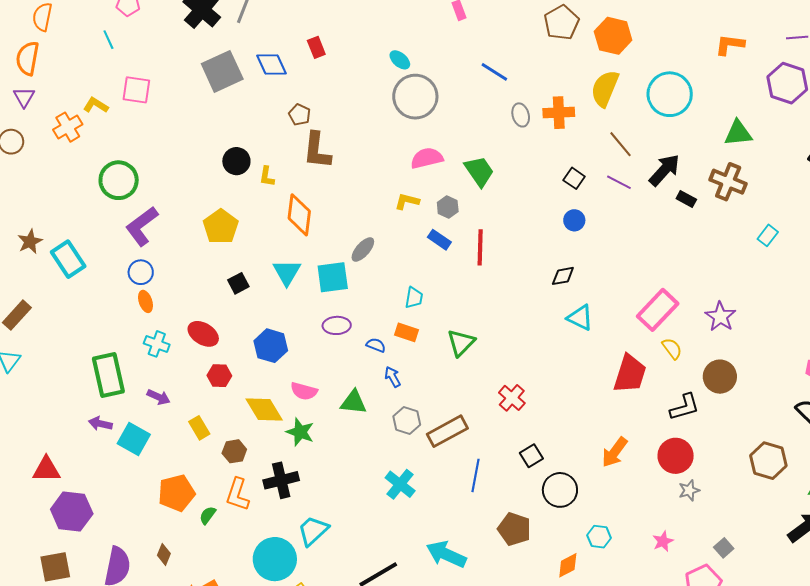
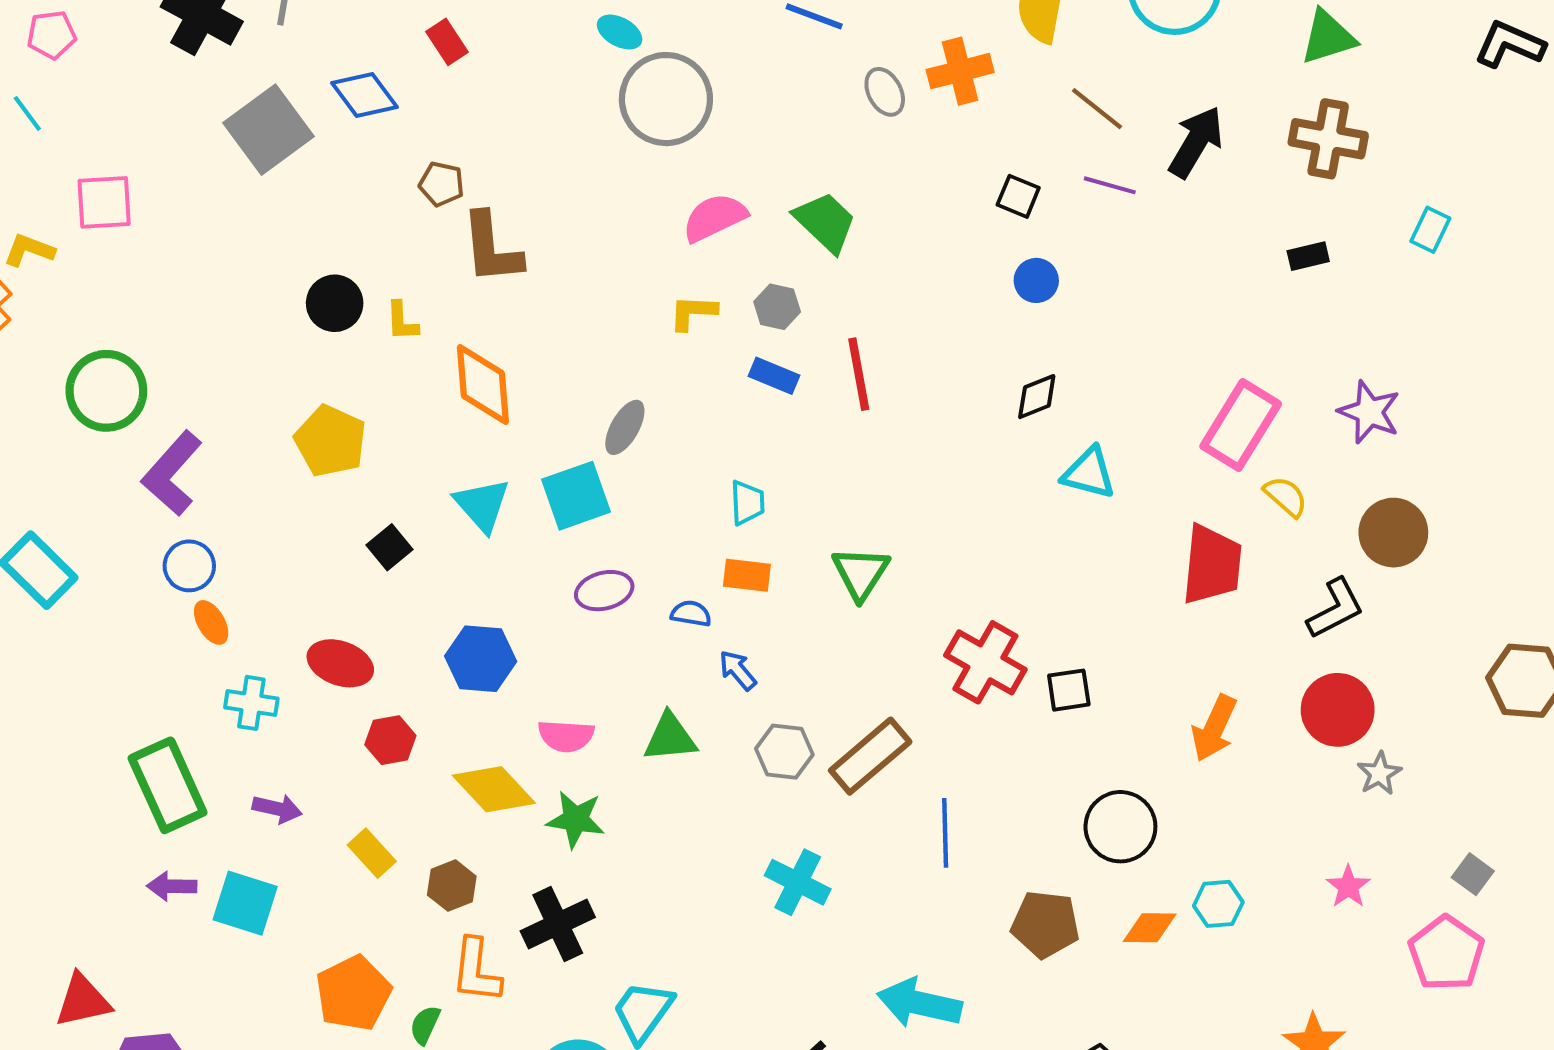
black rectangle: (686, 199) -> (1308, 256), moved, turned -30
red cross: (512, 398) -> (985, 662), size x1.4
black square: (531, 456) -> (1069, 690), moved, turned 35
orange diamond: (568, 565) -> (1150, 928), moved, turned 40

